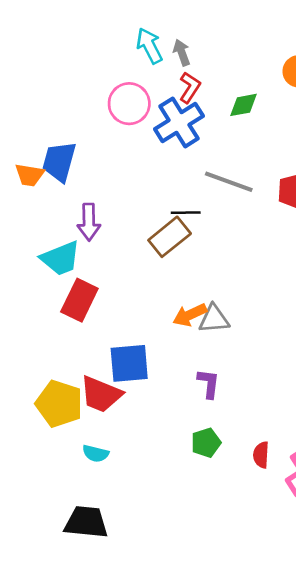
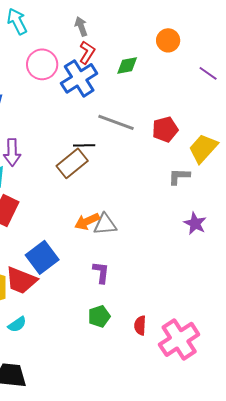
cyan arrow: (149, 46) -> (17, 21), moved
blue square: (129, 363) -> (42, 257), turned -32
cyan semicircle: (96, 454) -> (17, 324), turned -48

